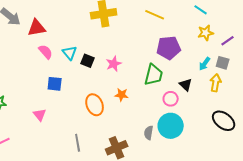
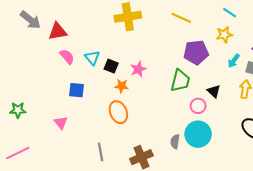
yellow star: (206, 33) -> (224, 35), moved
cyan arrow: (205, 64) -> (234, 61), moved
orange star: (122, 95) -> (122, 86), moved

